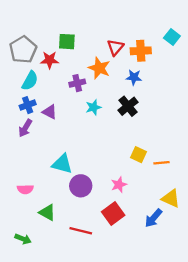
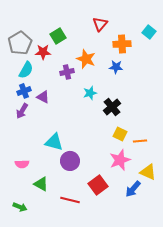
green square: (67, 42) -> (58, 36), turned -35
red triangle: (115, 47) -> (100, 24), moved
black cross: (128, 106) -> (112, 107), moved
cyan star: (93, 107) -> (90, 93), moved
pink star: (119, 185) -> (120, 160), moved, size x1.5

